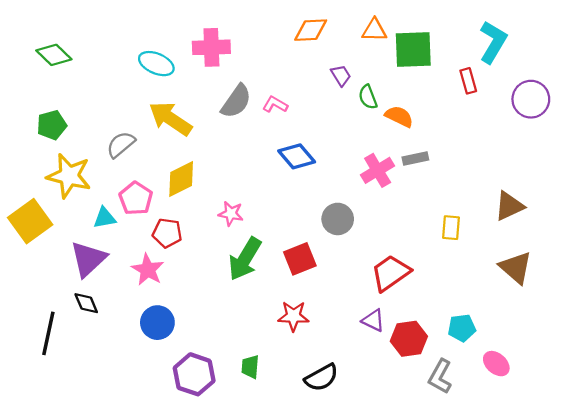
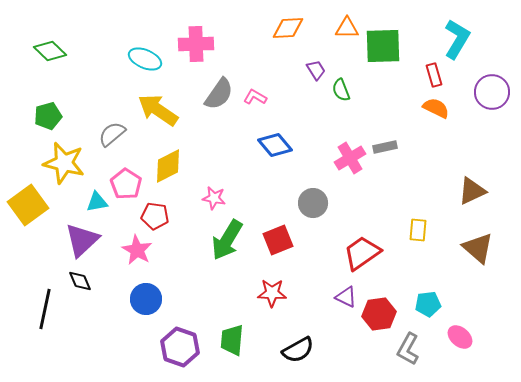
orange semicircle: (399, 116) -> (436, 108), moved
yellow rectangle: (451, 228) -> (418, 230), moved
green trapezoid: (250, 367) -> (232, 340), size x1.4

